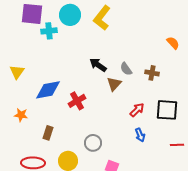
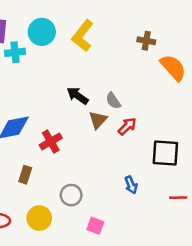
orange semicircle: (173, 43) -> (173, 68), size x1.6
brown cross: (152, 73) -> (146, 41), moved
red arrow: (137, 110) -> (127, 126), moved
brown rectangle: (48, 133) -> (25, 175), moved

